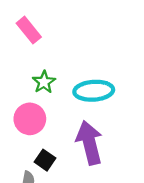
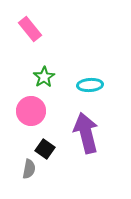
cyan ellipse: (94, 91) -> (90, 85), size x0.7

